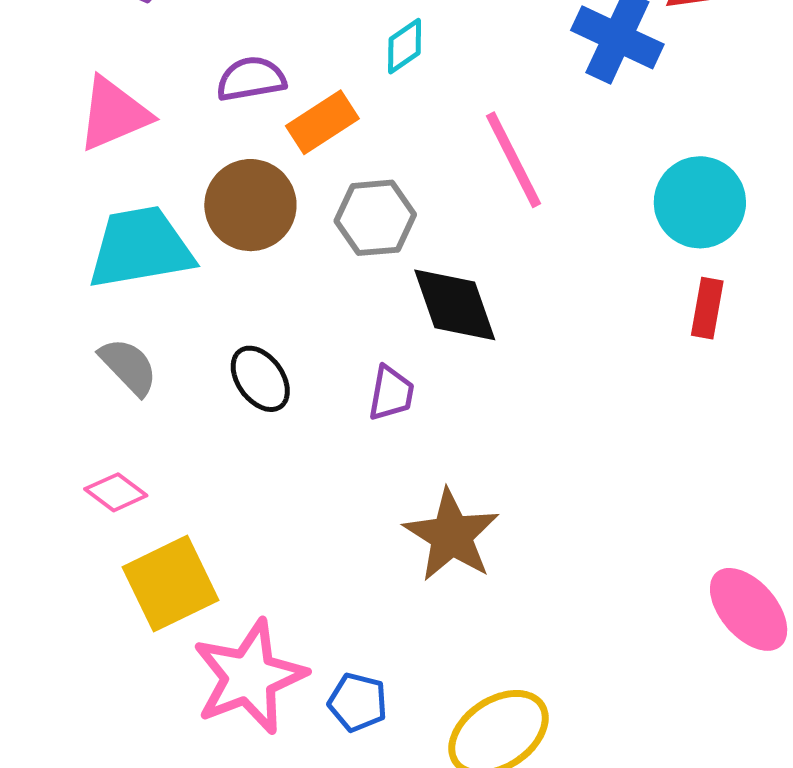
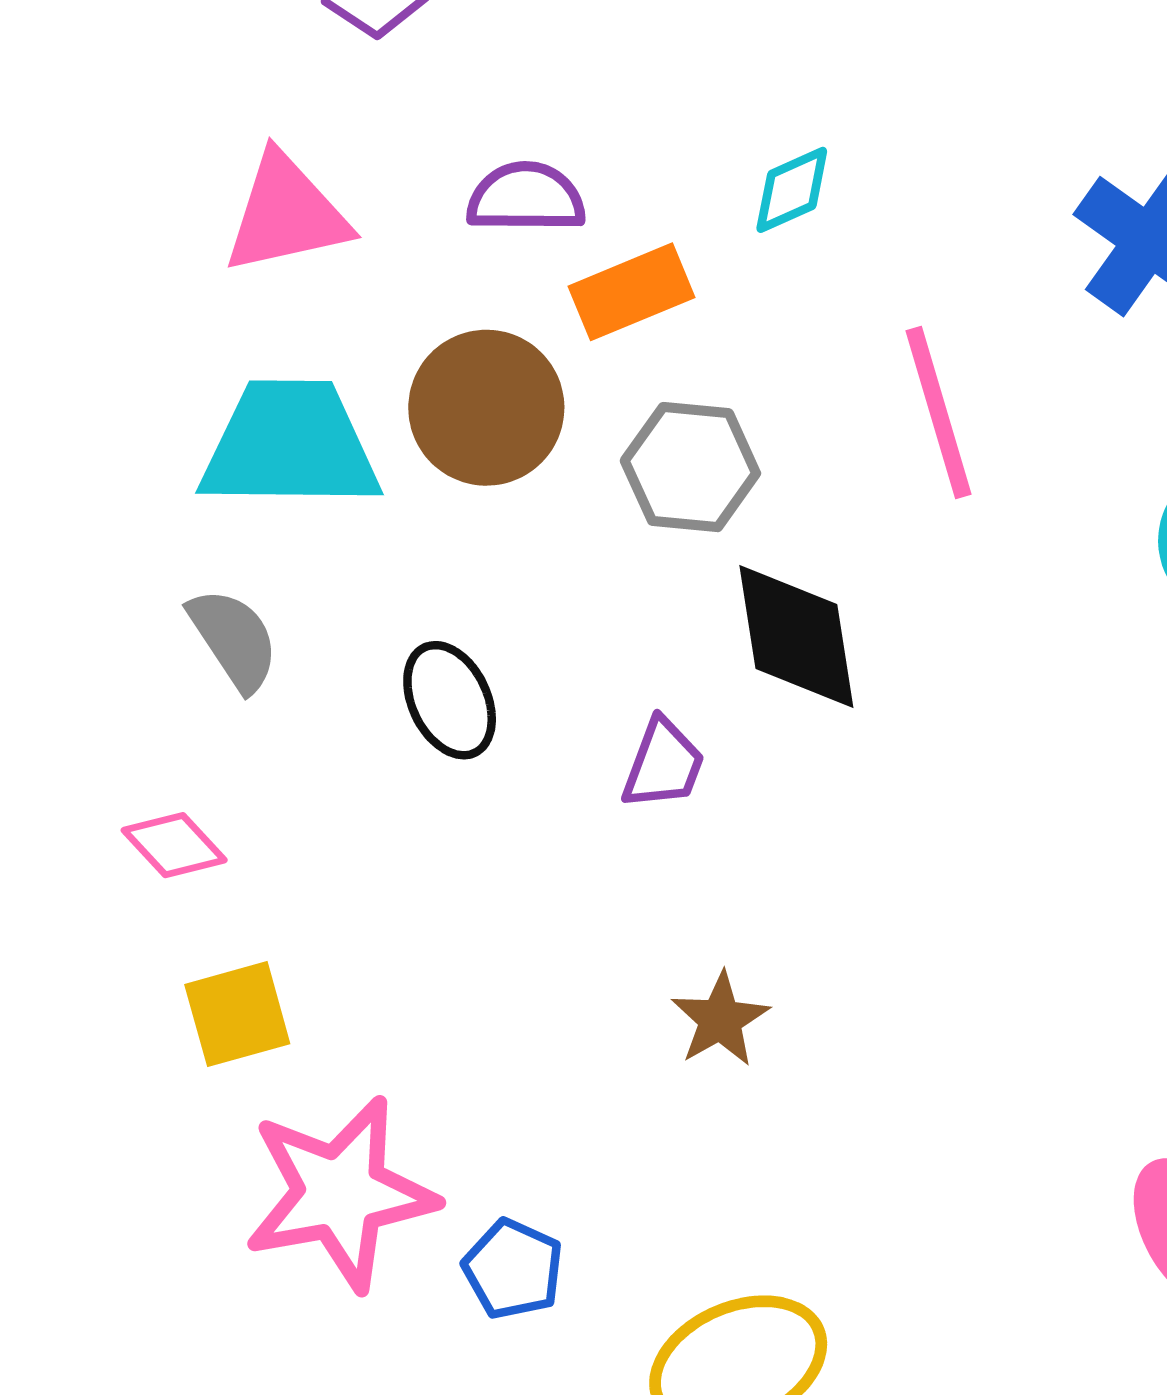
brown star: (451, 535) -> (720, 1020), size x0.6
yellow square: (170, 584) -> (237, 1014), size x0.7

